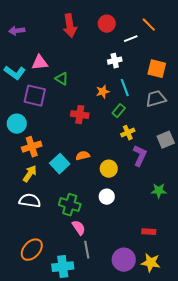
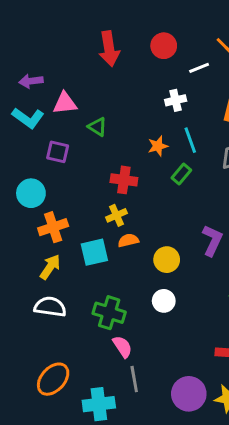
purple arrow: (17, 31) -> (31, 81), moved
purple square: (35, 96) -> (58, 152), size x0.7
yellow cross: (128, 133) -> (117, 215), moved
cyan square: (60, 164) -> (94, 252), turned 30

